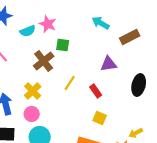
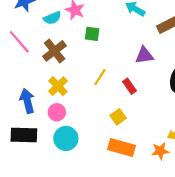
brown cross: (44, 61) -> (55, 51), moved
yellow square: (100, 118) -> (118, 117), moved, turned 32

